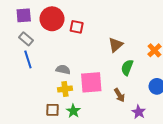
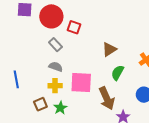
gray rectangle: (26, 39) -> (55, 45), moved
blue line: (28, 59) -> (16, 79), moved
brown arrow: (119, 95) -> (107, 98), size x1.6
brown square: (52, 110) -> (40, 104), turned -32

